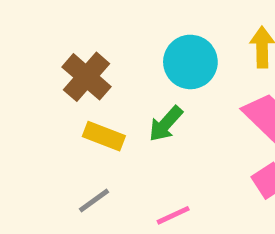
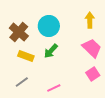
cyan circle: (190, 62) -> (49, 26), moved

